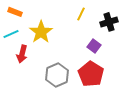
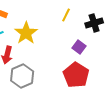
gray hexagon: (57, 75) -> (22, 76), moved

